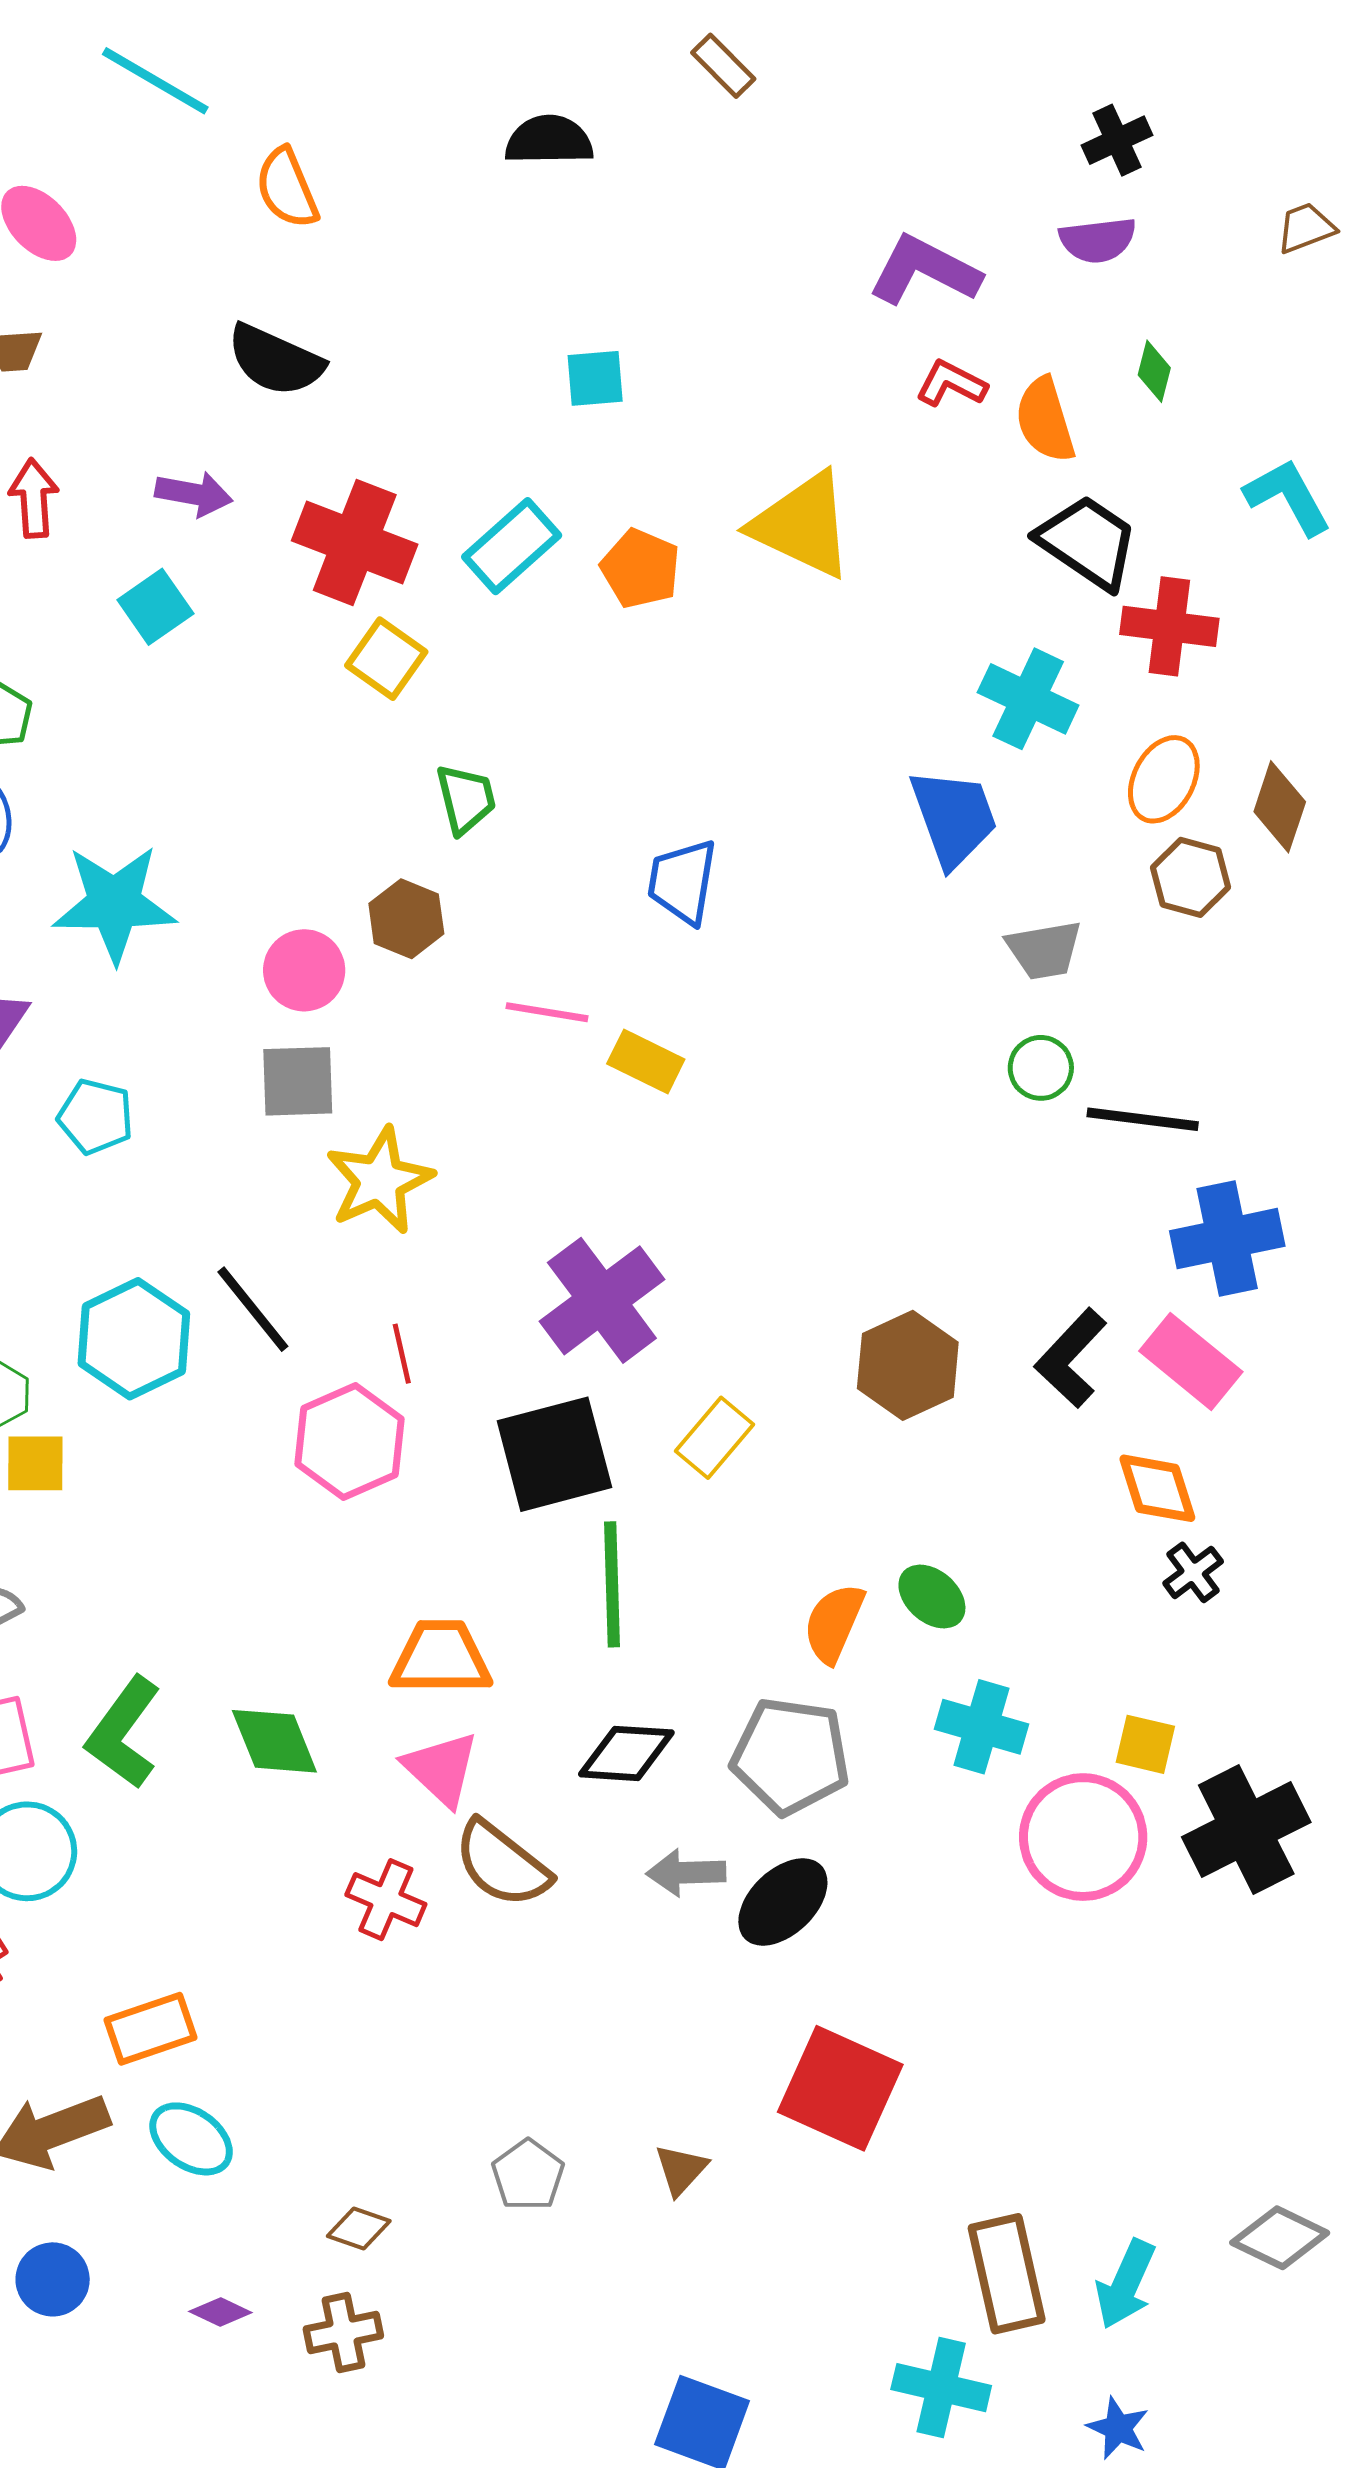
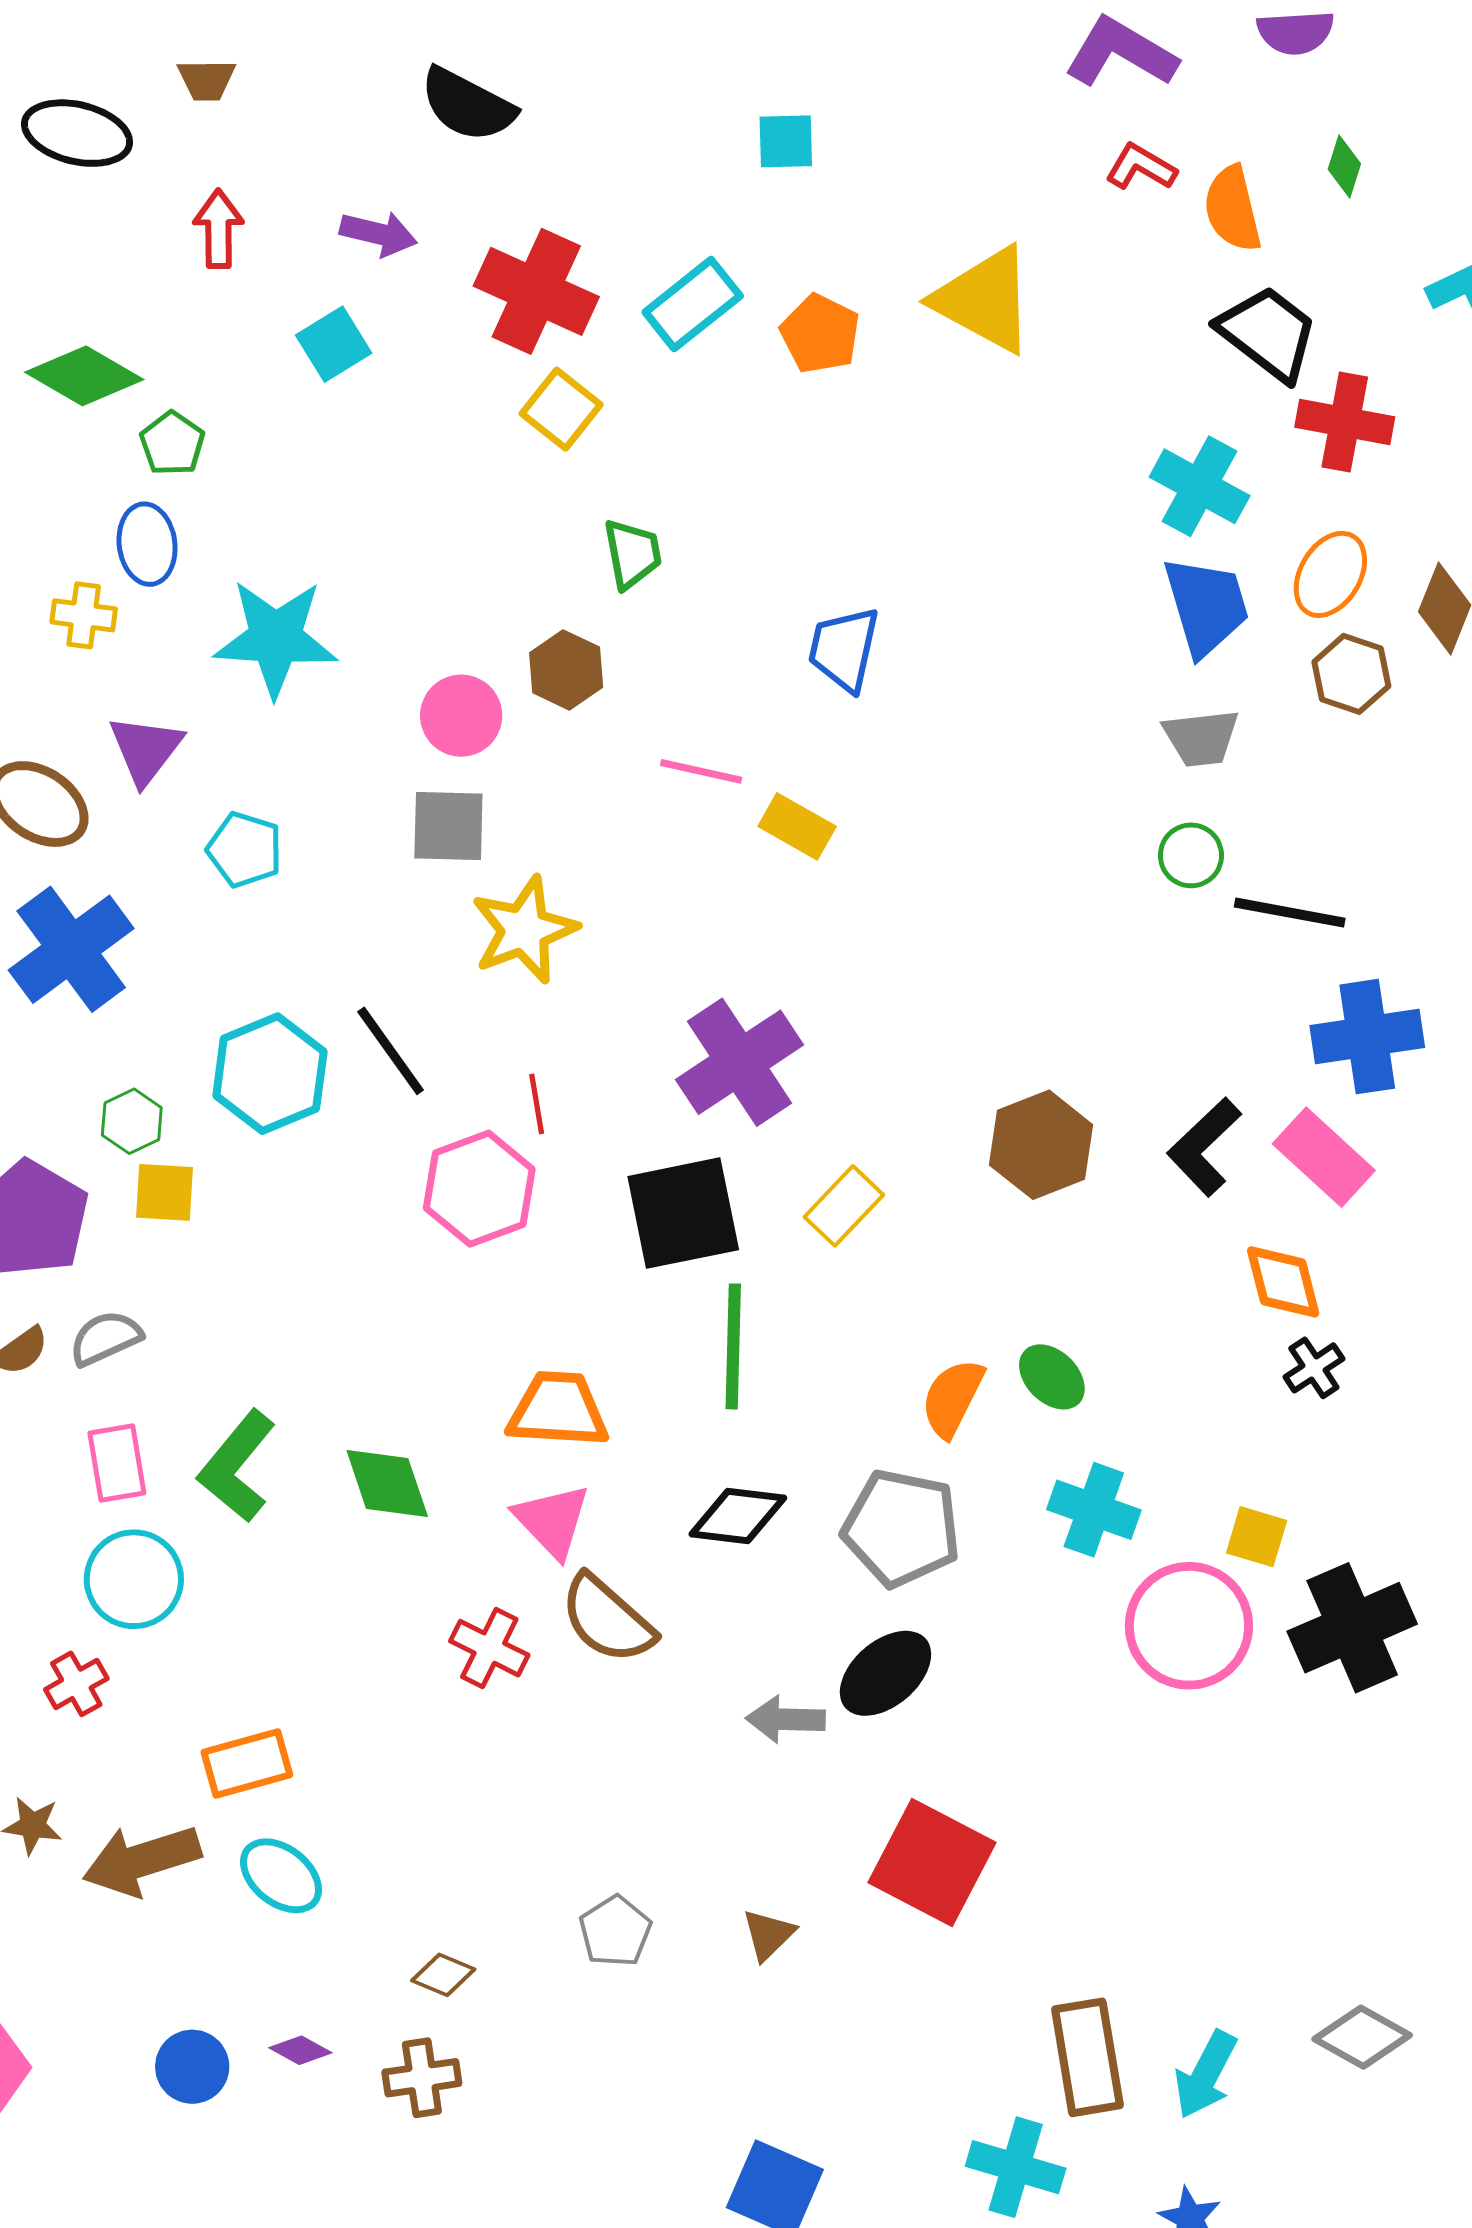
blue trapezoid: (954, 818) -> (1206, 606), moved
gray arrow: (686, 1873) -> (786, 1719), moved
blue circle: (53, 2279) -> (192, 2067), moved

